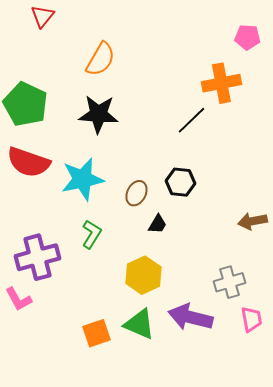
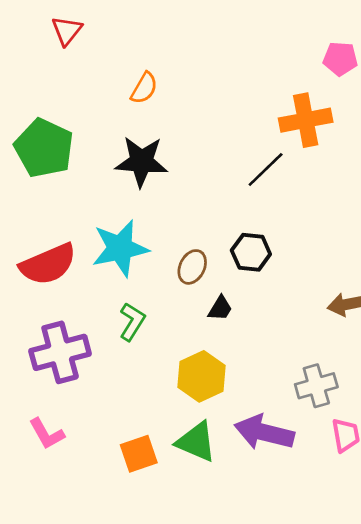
orange semicircle: (100, 59) -> (144, 88), size x0.7
red semicircle: (28, 162) -> (48, 264), moved, turned -42
pink L-shape: (18, 299) -> (47, 434), moved

